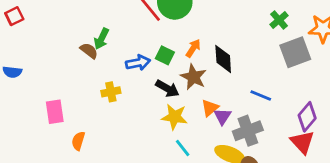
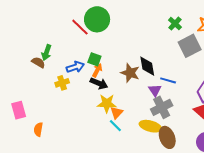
orange arrow: (193, 48) -> (97, 70), moved
black diamond: (223, 59) -> (147, 66), moved
brown star: (193, 77) -> (130, 73), moved
yellow cross: (111, 92) -> (62, 83), moved
orange triangle: (210, 108) -> (117, 113), moved
purple triangle: (222, 116) -> (155, 90), moved

